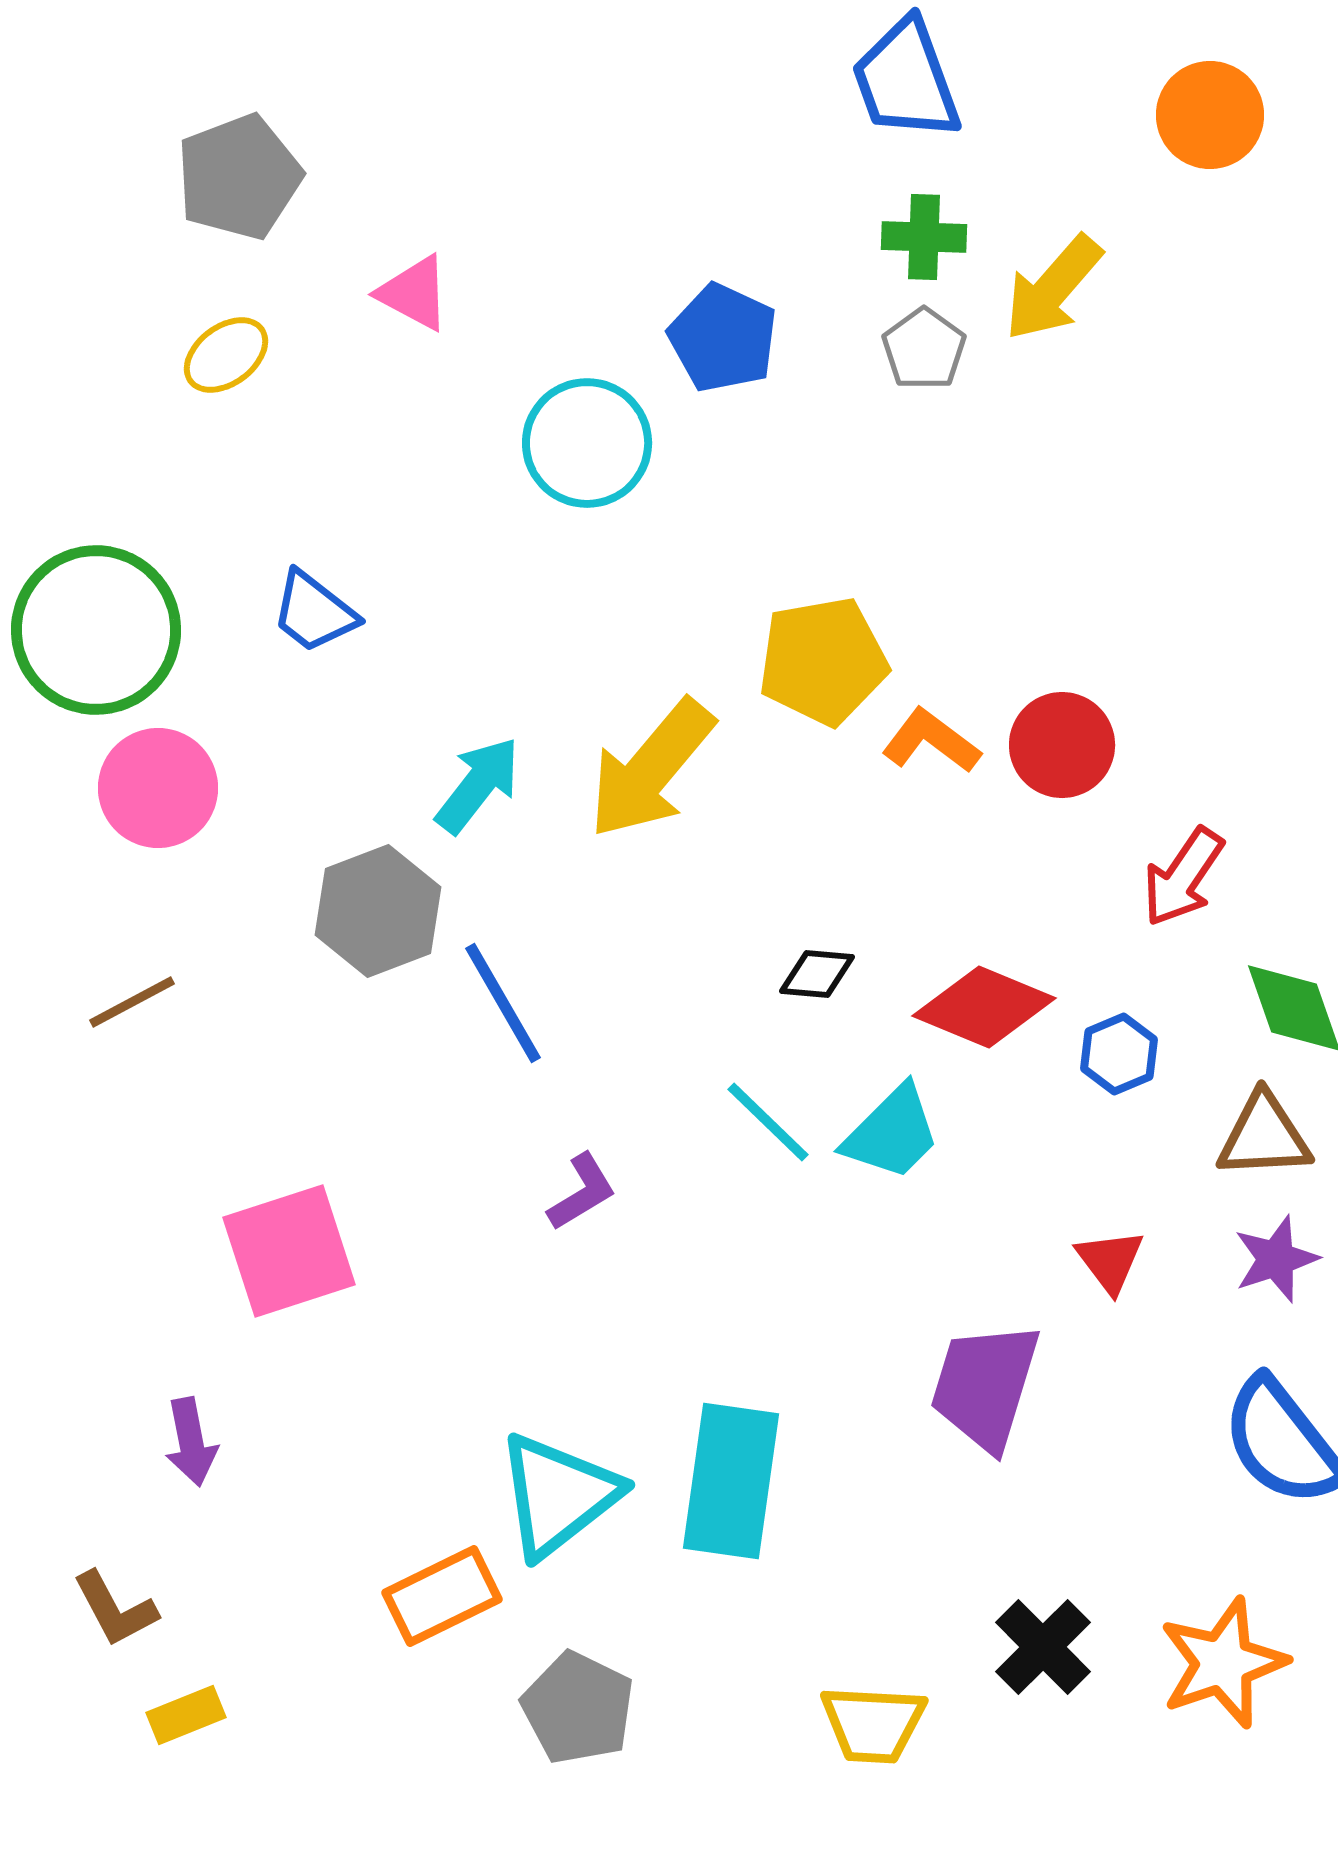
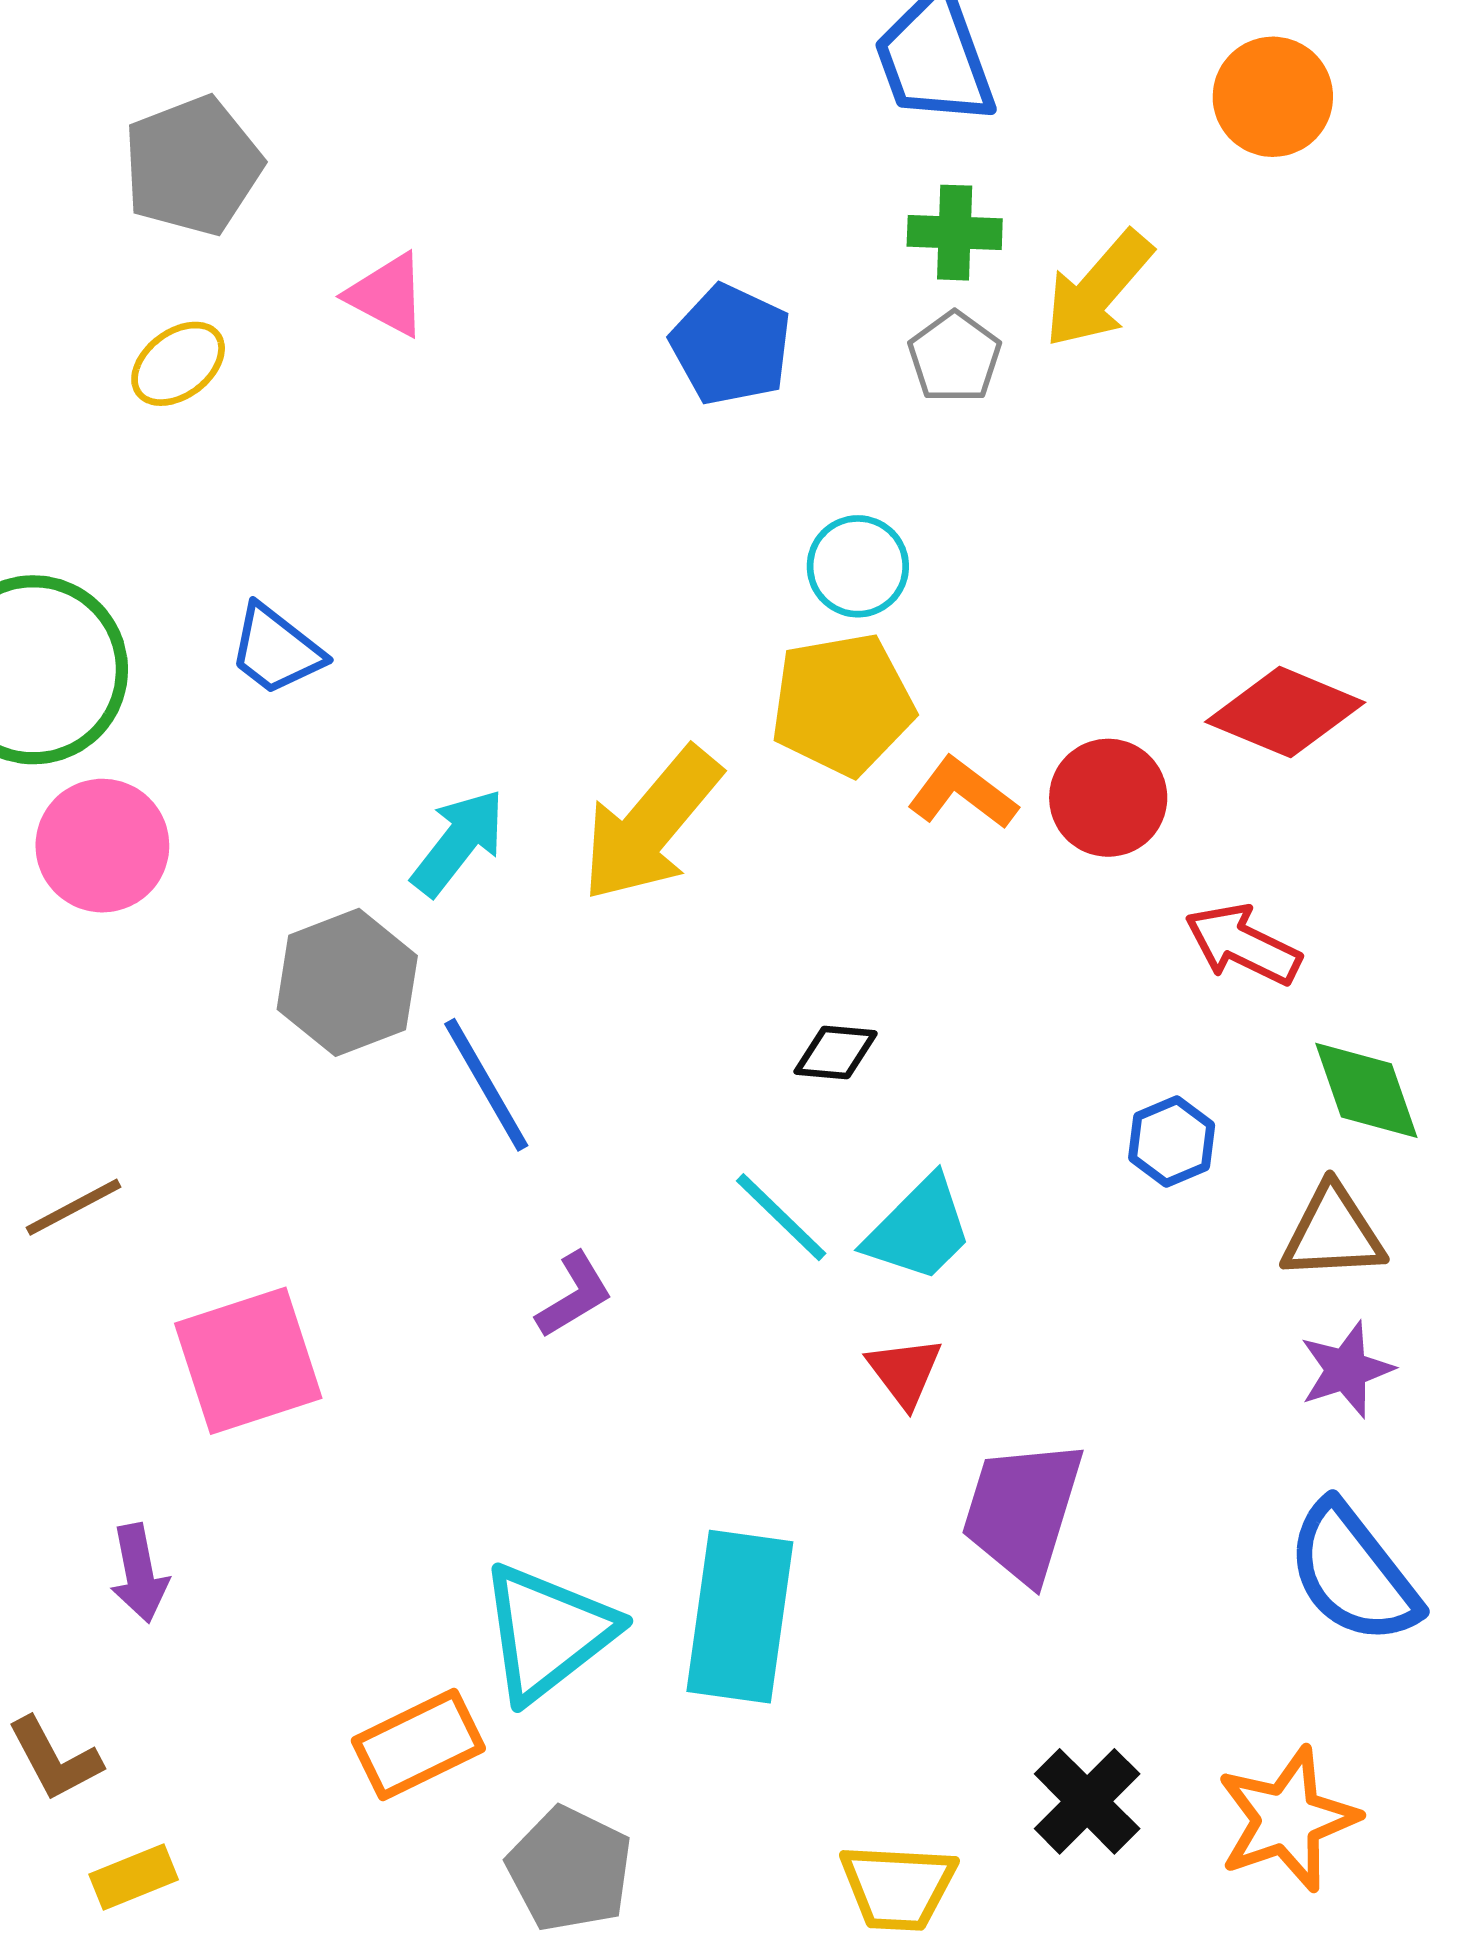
cyan circle: (587, 443) -> (858, 566), moved, size x0.7
red arrow: (1183, 877) -> (1243, 945), turned 82
brown line: (132, 1002) -> (73, 1207), moved
red diamond: (984, 1007) -> (1285, 712), moved
red triangle: (1110, 1261) -> (905, 1372), moved

